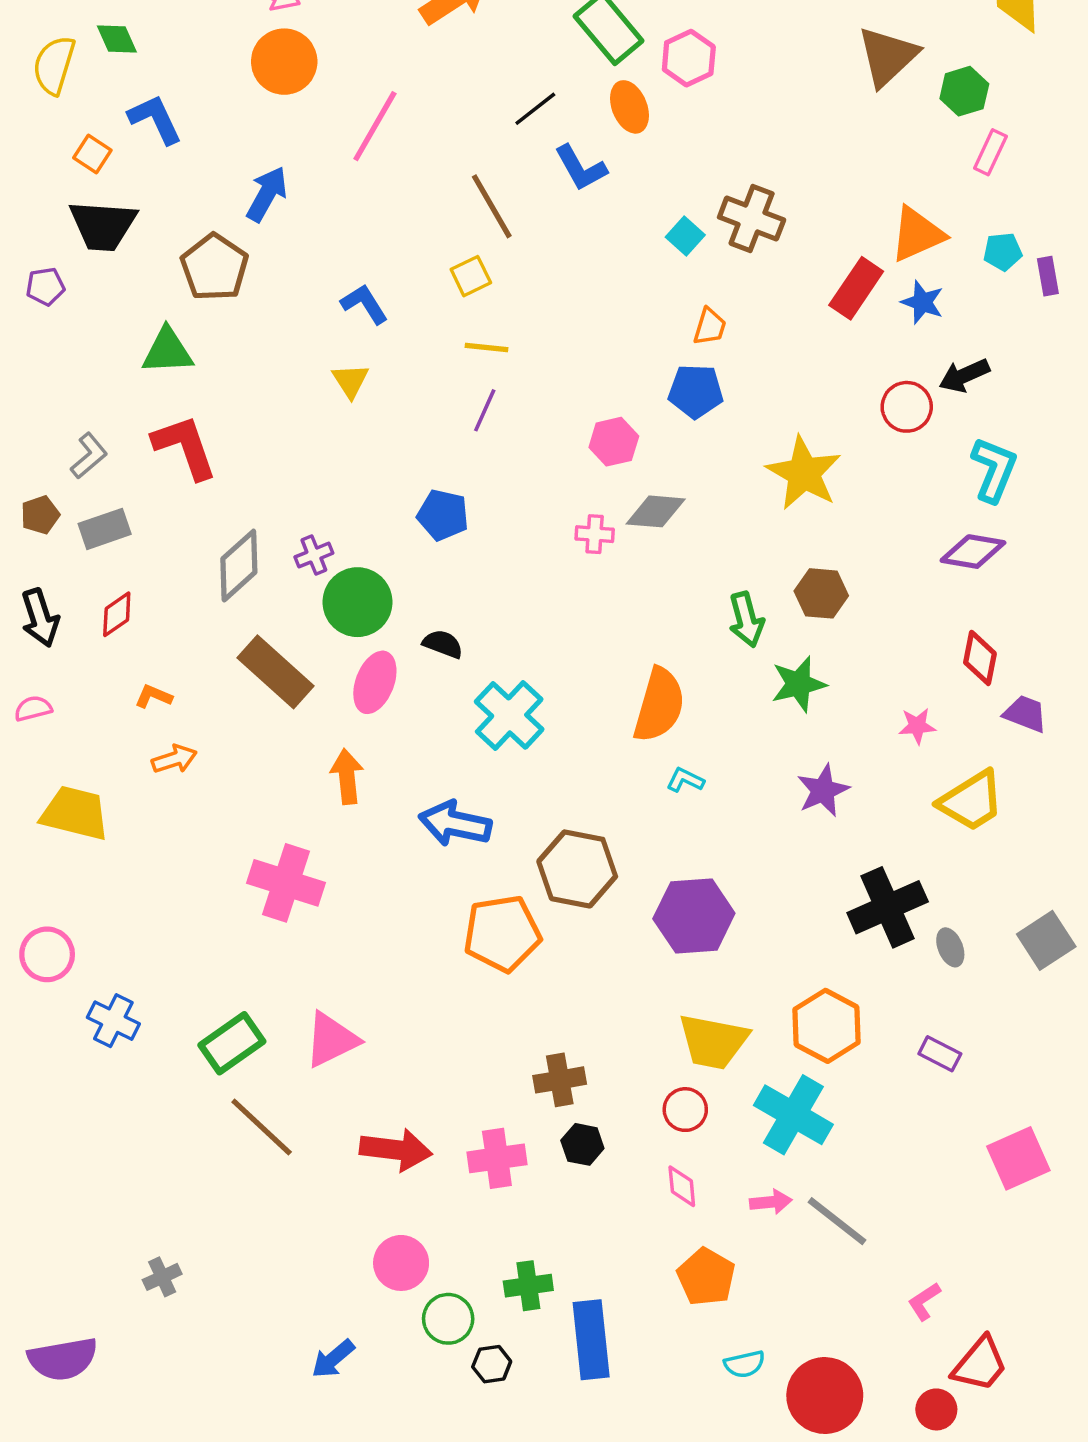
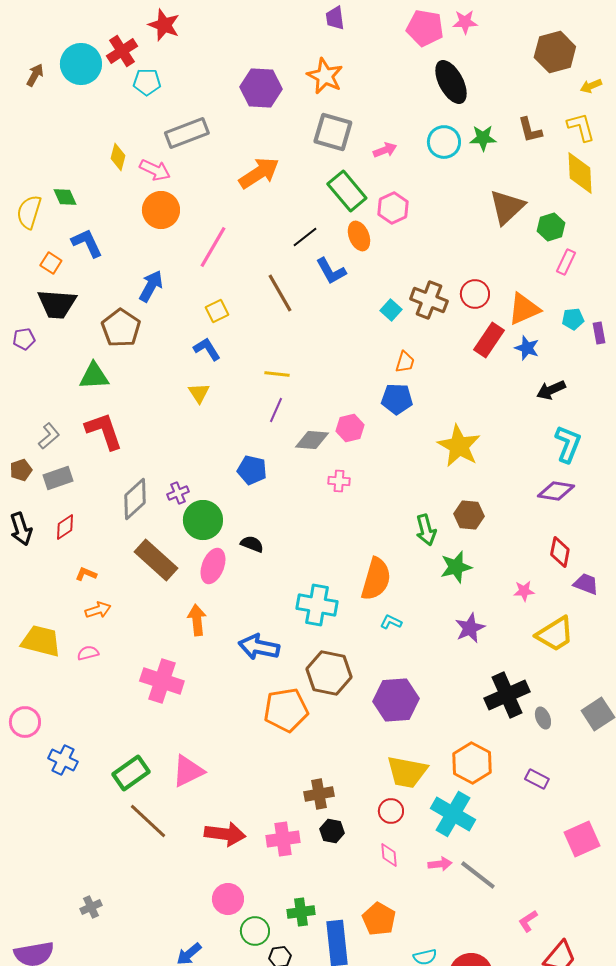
yellow square: (471, 276) -> (217, 311), moved
red circle: (907, 407) -> (475, 294), moved
gray diamond: (656, 511) -> (312, 440), moved
pink semicircle: (33, 708) -> (88, 653), moved
cyan cross: (509, 715) -> (317, 605), moved, turned -33
orange pentagon: (706, 1277) -> (379, 919), moved

